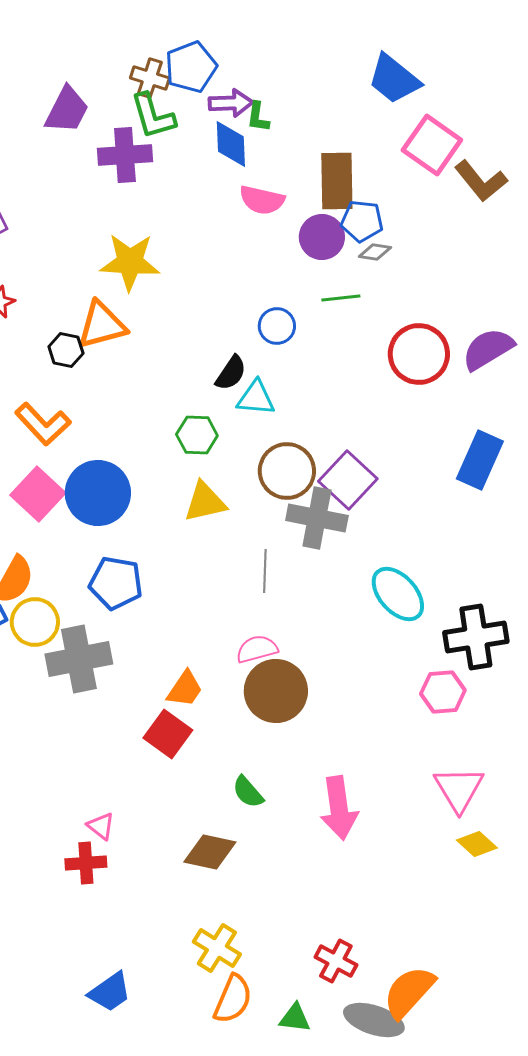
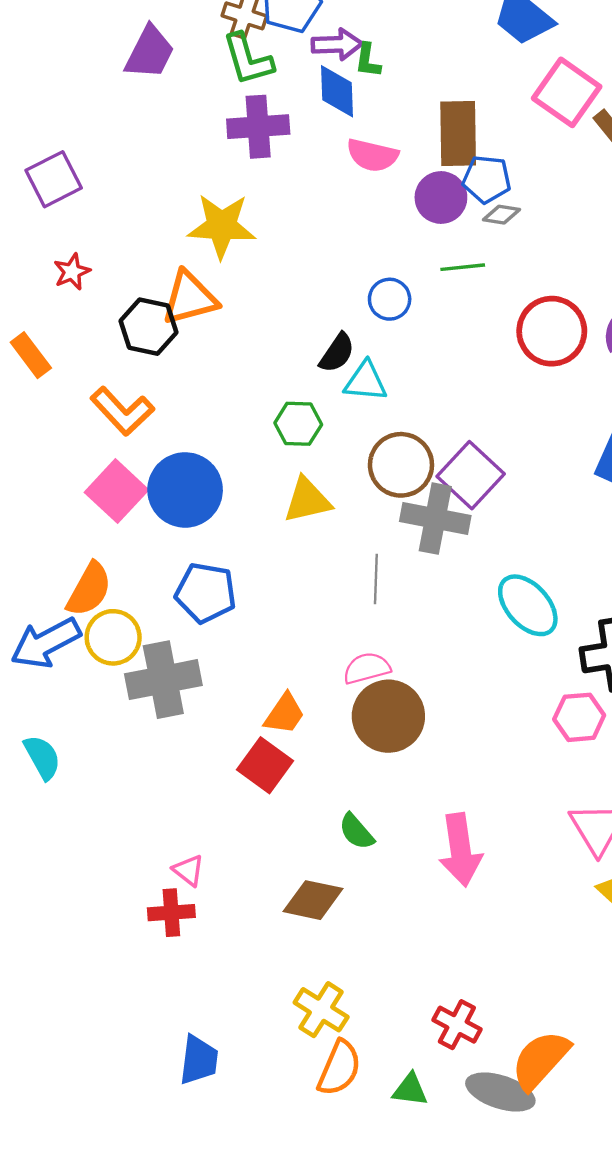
purple cross: (125, 155) -> (258, 127), moved
black hexagon: (66, 350) -> (149, 327), size x1.4
blue trapezoid: (110, 992) -> (199, 1060), turned -48

